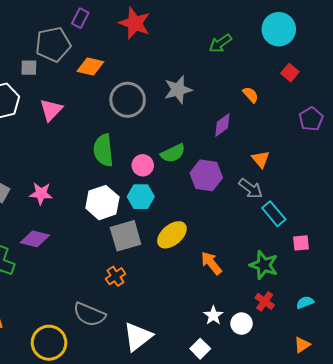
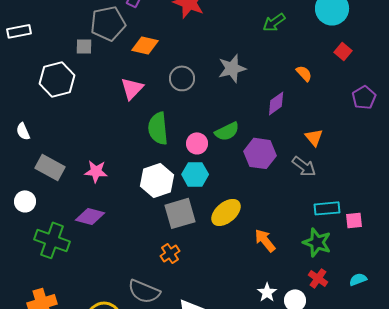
gray circle: (128, 100) -> (182, 78), size x0.7
pink triangle: (51, 110) -> (132, 88), moved
cyan rectangle: (274, 214) -> (327, 208), moved, turned -55

